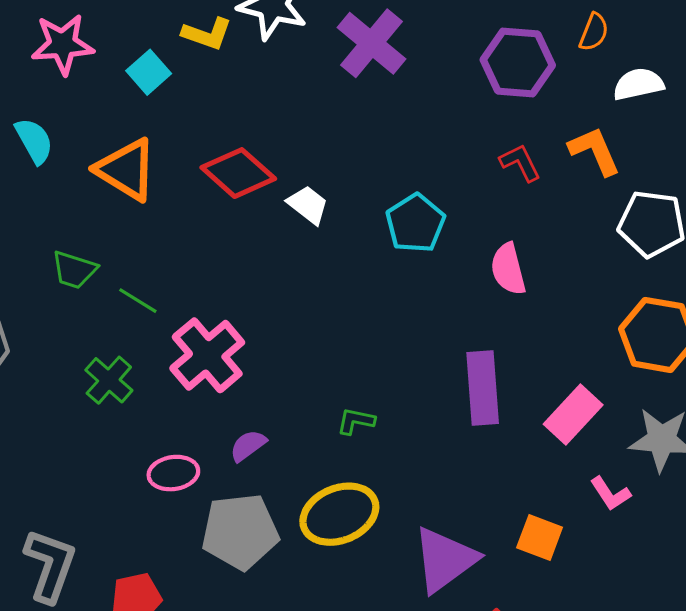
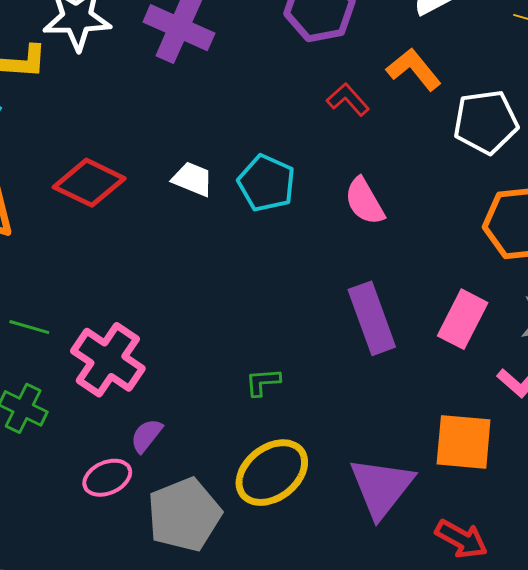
white trapezoid: (308, 205) -> (192, 179), moved
purple semicircle: (248, 446) -> (146, 436), moved
orange square: (540, 537) -> (464, 442), size x1.4

